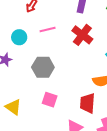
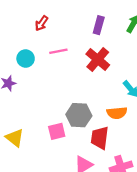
gray hexagon: (43, 67) -> (79, 115), moved
pink square: (50, 100) -> (57, 131), turned -35

